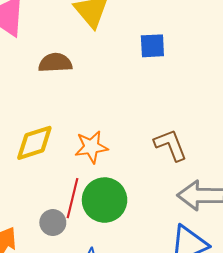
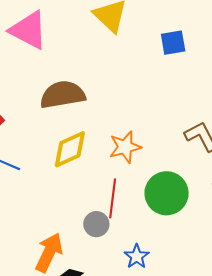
brown semicircle: (55, 63) -> (63, 95), moved, size x1.4
green circle: (105, 200) -> (167, 193), moved

